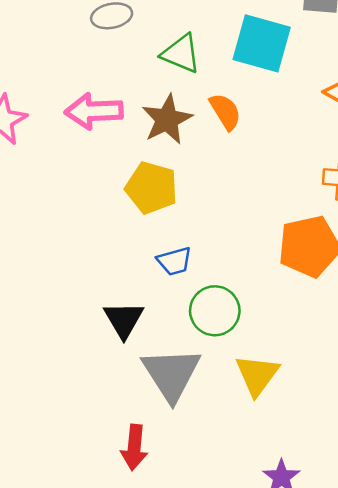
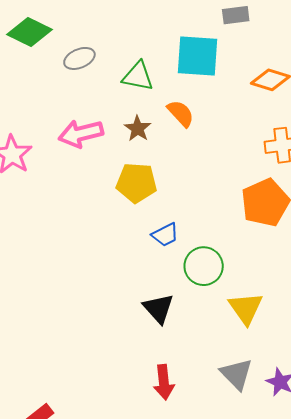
brown star: (167, 120) -> (138, 128), size x0.7
black triangle: (124, 320) -> (158, 308), moved
gray triangle: (171, 374) -> (236, 374), moved, size x0.7

